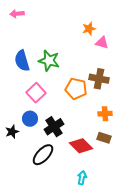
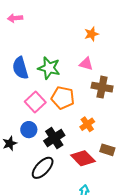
pink triangle: (102, 43) -> (86, 64), moved
orange pentagon: (76, 89) -> (63, 98), moved
orange cross: (105, 114) -> (87, 124), moved, turned -32

